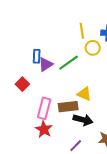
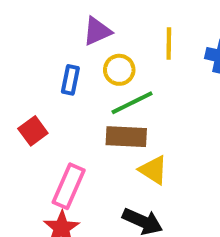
yellow circle: (93, 48) -> (119, 70), moved
purple triangle: (46, 64) -> (97, 31), moved
brown rectangle: (68, 107) -> (126, 137), moved

